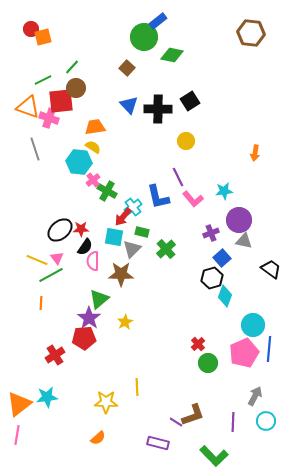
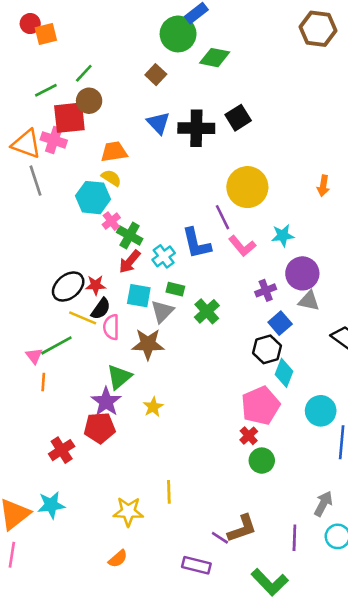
orange triangle: (28, 107) -> (26, 144), moved
yellow circle: (186, 141) -> (247, 187), moved, size x1.8
red arrow: (123, 217) -> (130, 262), moved
pink triangle: (57, 258) -> (34, 356), moved
yellow line: (37, 260) -> (83, 318), moved
pink pentagon: (244, 353) -> (260, 406), moved

